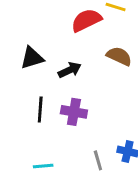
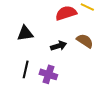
black arrow: (70, 70) -> (59, 46), moved

